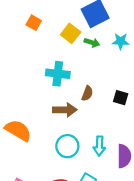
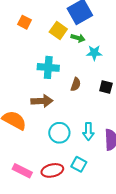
cyan star: (121, 41) -> (94, 53), moved
brown arrow: (65, 110) -> (42, 101), moved

